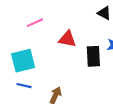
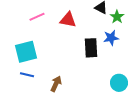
red triangle: (67, 39) -> (68, 20), moved

